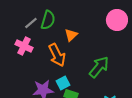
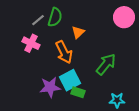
cyan square: (63, 83) -> (70, 80), size x1.5

